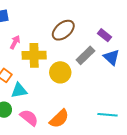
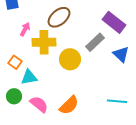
brown ellipse: (63, 30) -> (59, 17), moved
purple rectangle: (105, 35) -> (114, 22), size x1.6
blue triangle: (112, 57) -> (121, 54), moved

